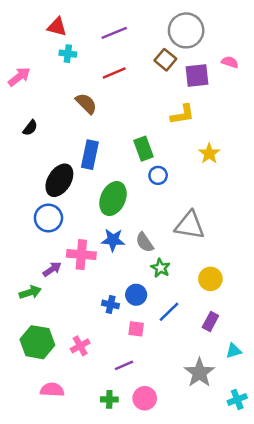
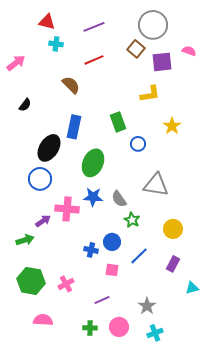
blue circle: (158, 175) -> (138, 144), moved
gray star: (199, 373) -> (147, 306), moved, size x0.7
cyan cross: (237, 399) -> (155, 333), moved

